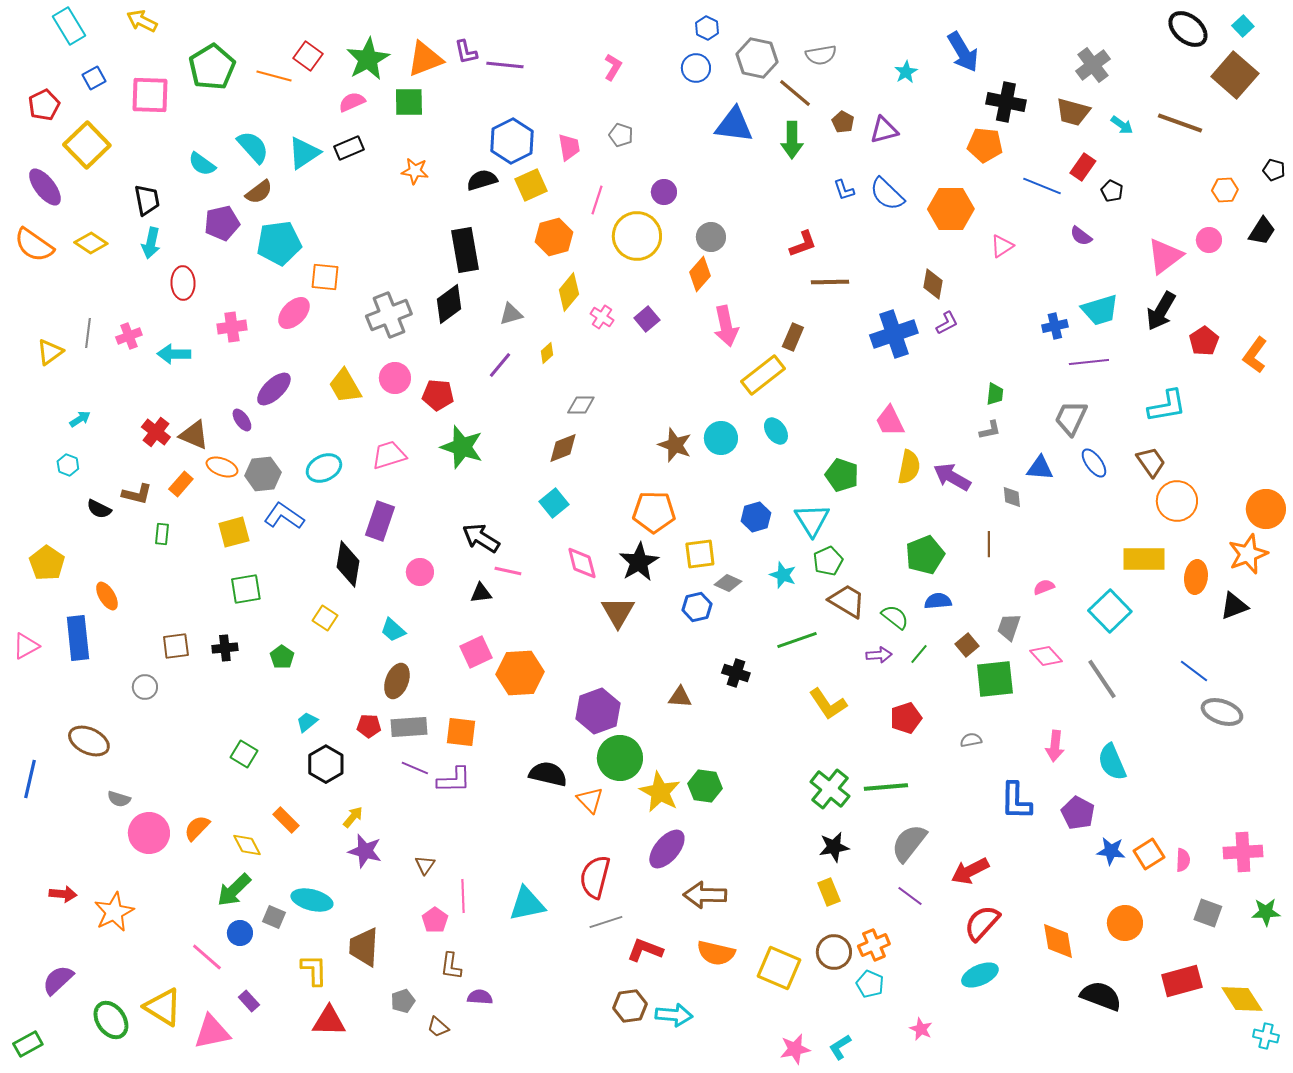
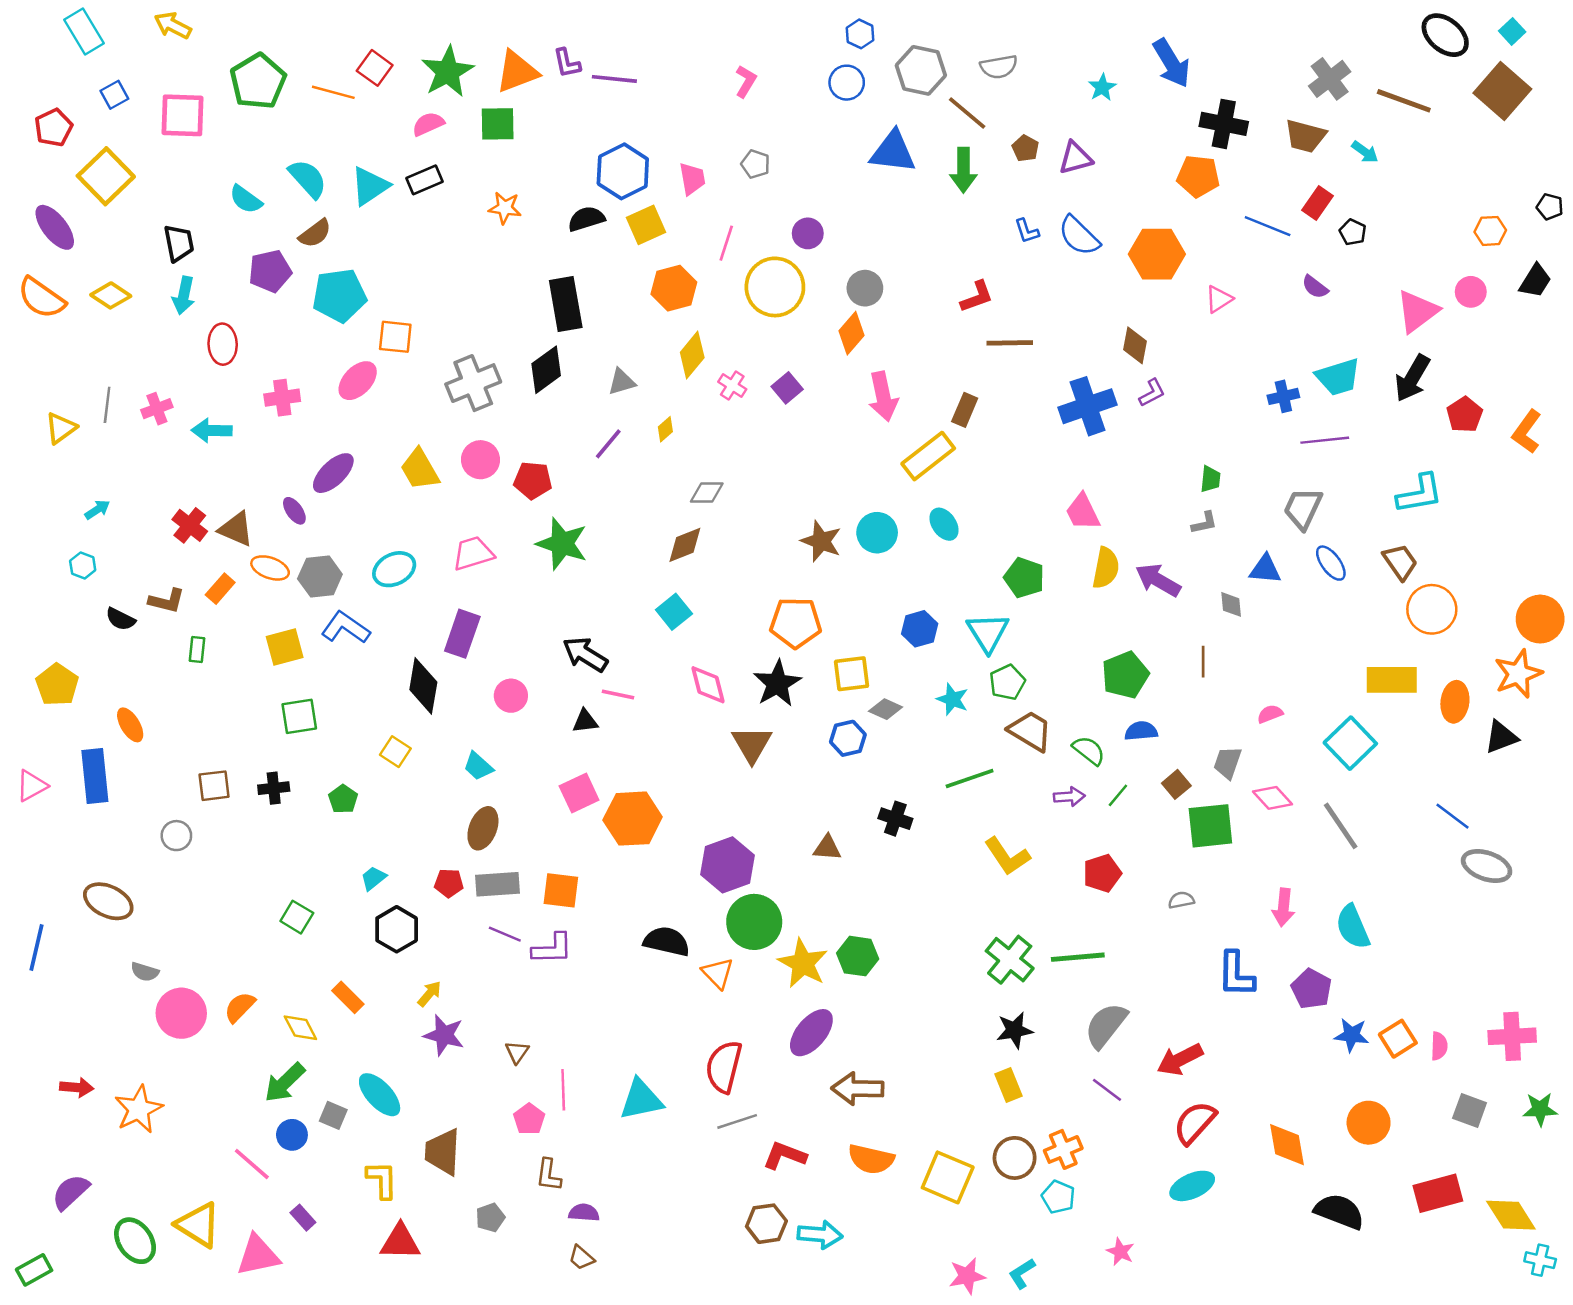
brown line: (1180, 123) -> (1404, 101), moved
cyan ellipse: (312, 900) -> (380, 1095), turned 33
brown trapezoid: (438, 1027) -> (581, 1258), moved

